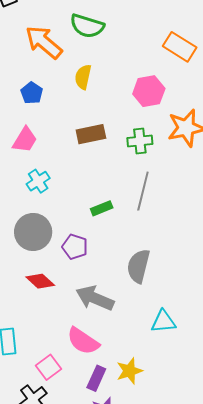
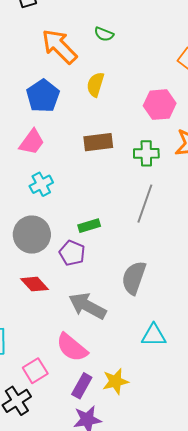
green semicircle: (87, 26) -> (104, 34), size x0.6
blue pentagon: (32, 93) -> (43, 96), size x1.5
green rectangle: (102, 208) -> (89, 226), moved

